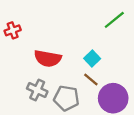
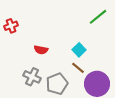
red semicircle: (48, 58) -> (41, 50), size x0.6
gray pentagon: (66, 98) -> (57, 84), turned -30

